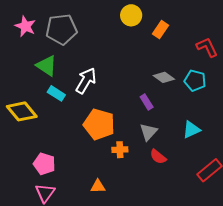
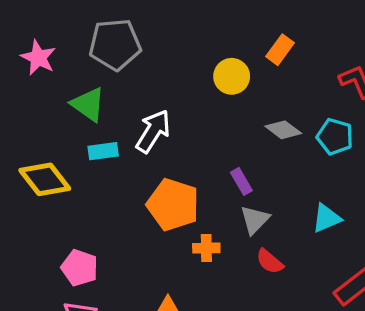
yellow circle: (131, 15) -> (232, 76), moved
pink star: (25, 26) -> (38, 58), moved
cyan rectangle: (56, 93) -> (103, 151), turned -42
purple rectangle: (147, 102) -> (241, 181), moved

